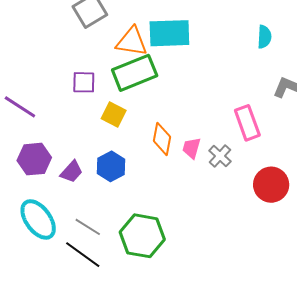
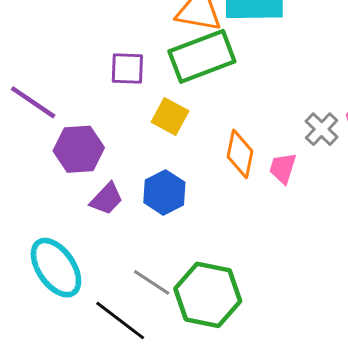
gray cross: (220, 156) -> (322, 129), moved
purple hexagon: (34, 159) -> (79, 149), moved
gray line: (88, 227) -> (152, 282), moved

